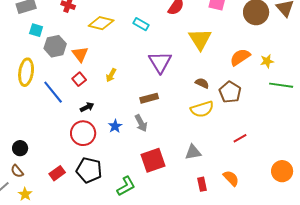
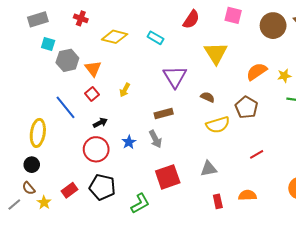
yellow ellipse: (26, 72) -> (38, 133), moved
brown semicircle: (202, 83) -> (208, 97), moved
orange semicircle: (231, 178) -> (247, 195), turned -48
yellow star: (25, 194) -> (44, 202), moved

